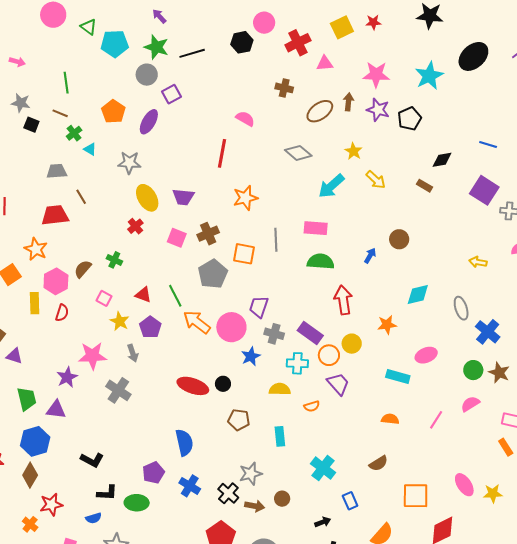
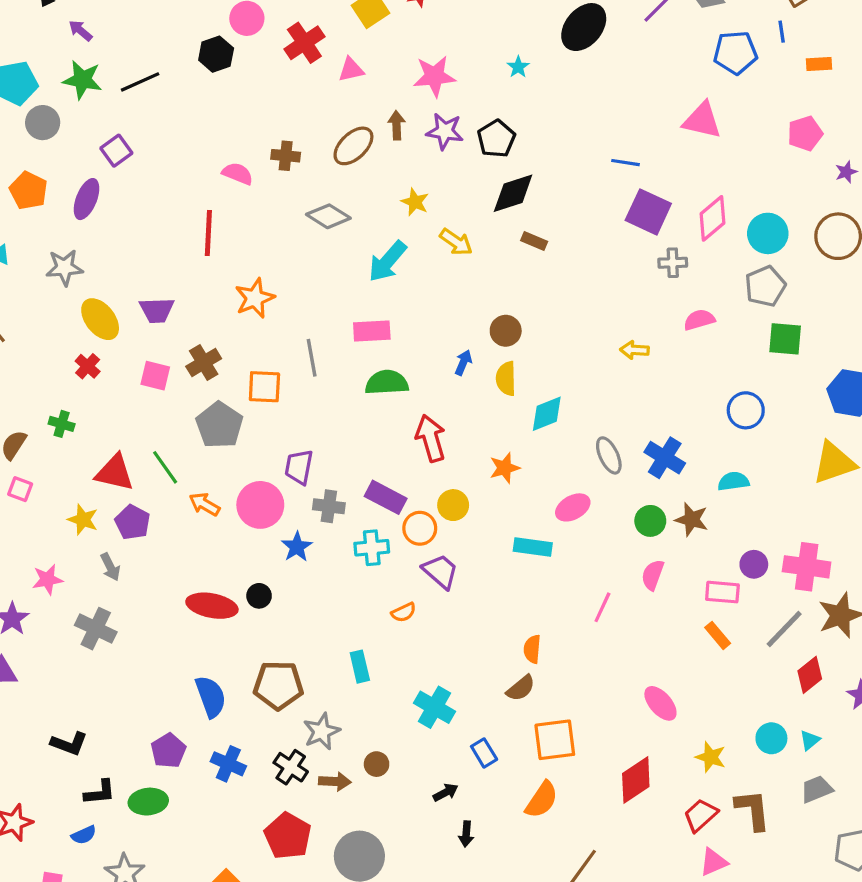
gray circle: (147, 75) -> (43, 123), moved
cyan star: (429, 76) -> (518, 67), size x0.5
brown cross: (284, 88) -> (286, 156), moved
black diamond: (442, 160) -> (513, 193), moved, size x1.4
purple square: (484, 190) -> (648, 212), moved
red triangle: (143, 295) -> (115, 473), size x1.5
pink square: (104, 298) -> (20, 489), moved
gray ellipse: (461, 308) -> (609, 455), moved
orange arrow: (197, 322) -> (204, 504), size x0.7
pink star: (92, 356) -> (47, 580), size x0.7
yellow semicircle: (280, 389) -> (506, 379), moved, turned -85
pink semicircle: (470, 404) -> (653, 575), turned -30
orange semicircle: (390, 419) -> (532, 649), moved, turned -84
brown pentagon: (239, 420) -> (278, 685), moved, size x1.4
yellow star: (493, 493) -> (711, 757), moved, turned 30
orange square: (416, 496) -> (555, 740), moved

